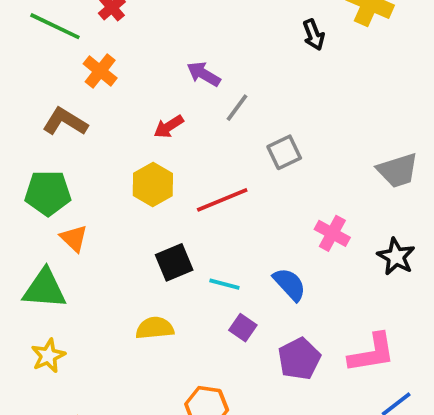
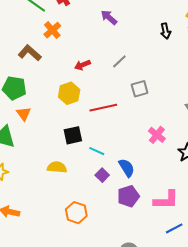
purple arrow: (204, 74) -> (109, 17), moved
blue semicircle: (290, 284) -> (127, 168), moved

